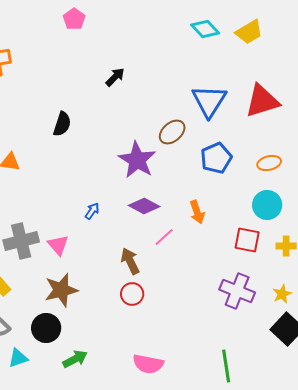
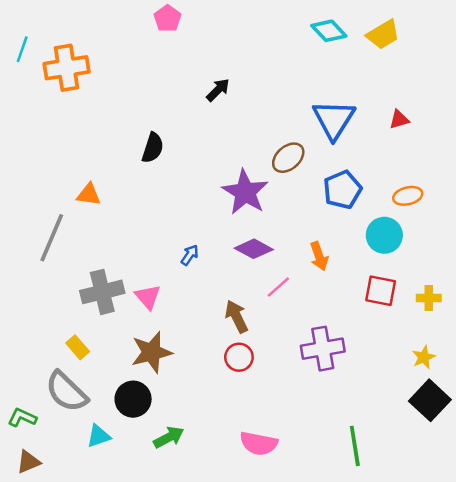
red triangle: (262, 101) -> (399, 119), size x0.5
cyan circle: (267, 205) -> (384, 235), moved
purple cross: (237, 291) -> (323, 349), moved, turned -32

